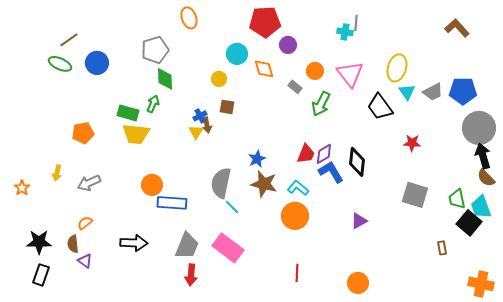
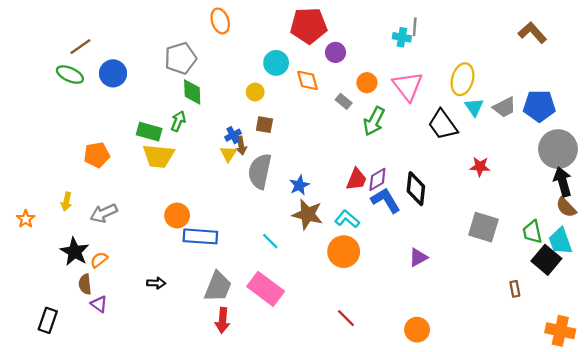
gray semicircle: (221, 183) -> (260, 171), moved
black star: (39, 242) -> (75, 252), moved, turned 30
black arrow: (134, 243) -> (156, 283), size x0.6
red line: (297, 273) -> (346, 318), turned -48

